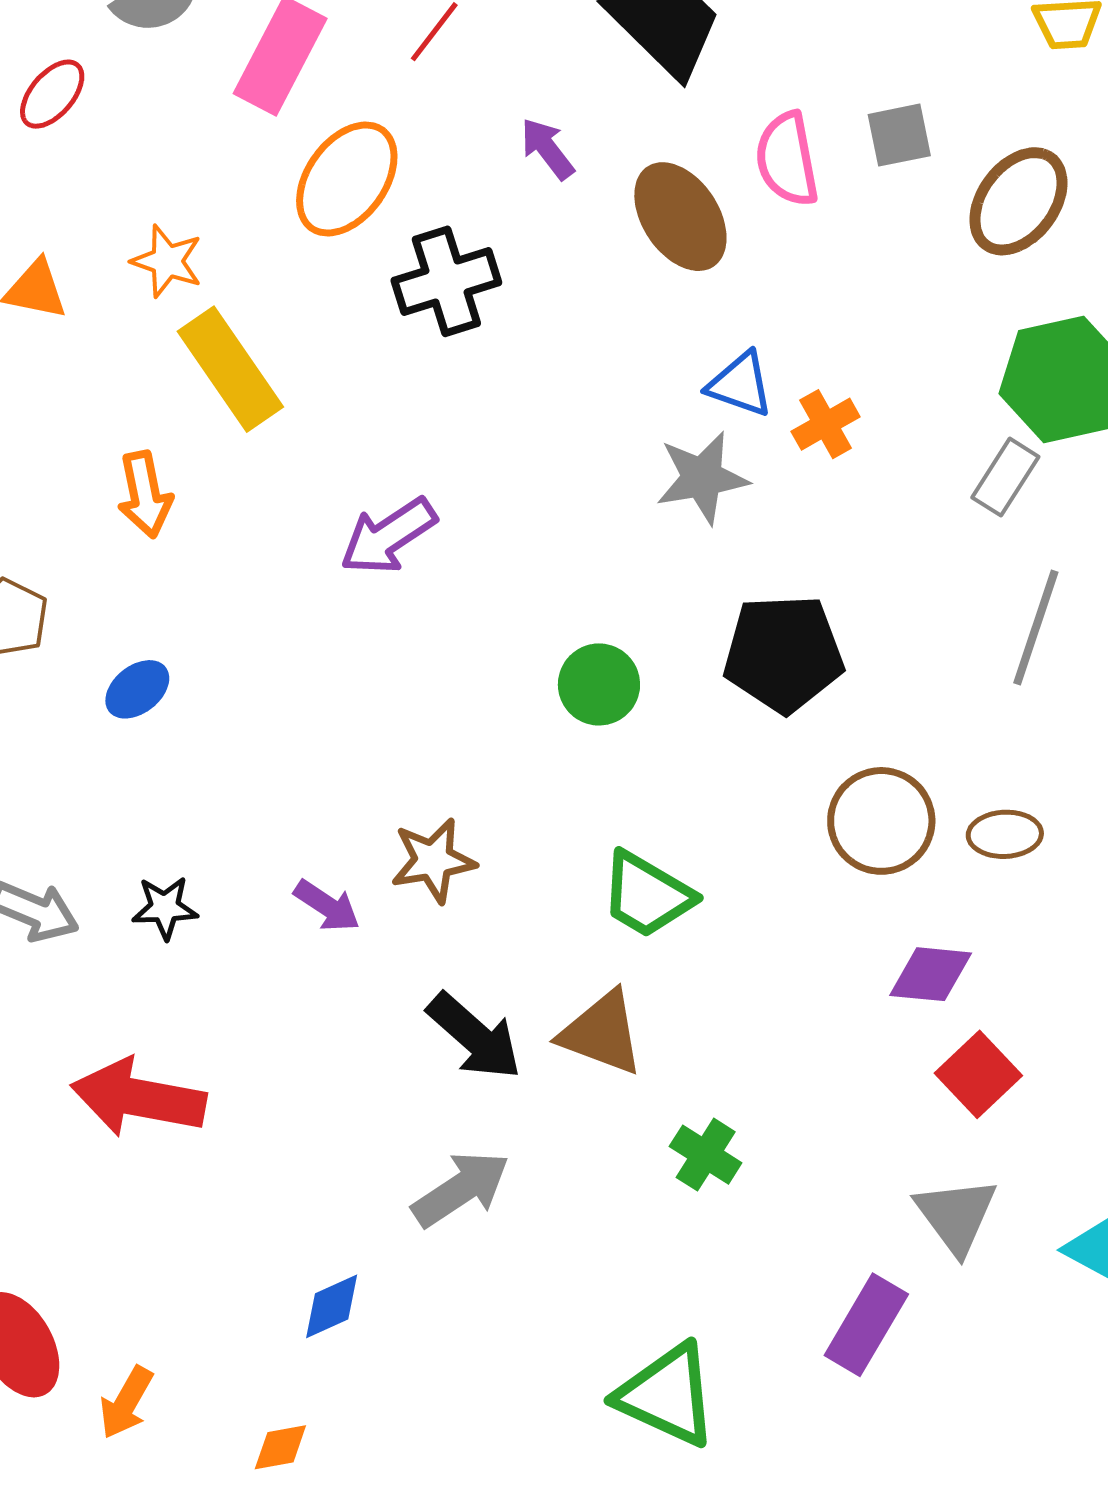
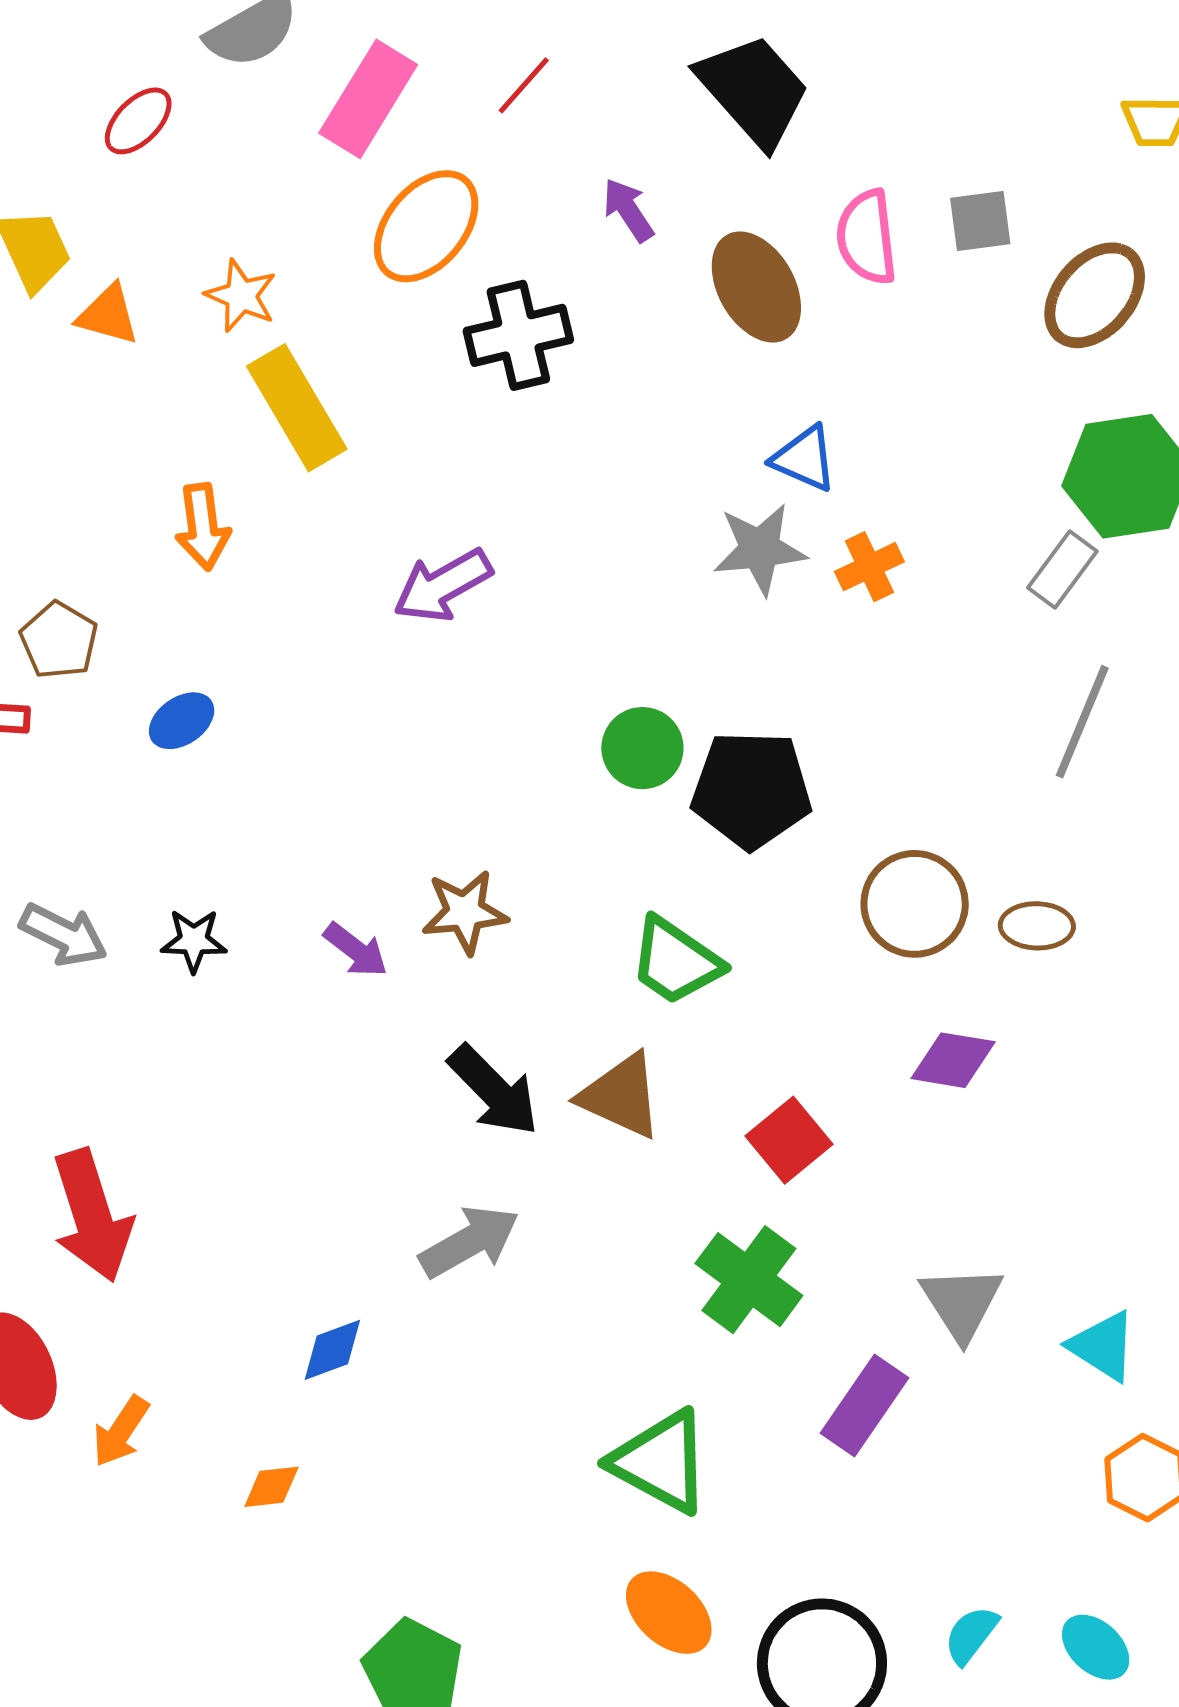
orange cross: (826, 424) -> (869, 567), moved
black pentagon: (783, 653) -> (751, 790), moved
red square: (978, 1074) -> (789, 1140), moved
red arrow: (139, 1098) -> (92, 1216), moved, turned -122
green cross: (706, 1155) -> (749, 1280), moved, size x1.5

